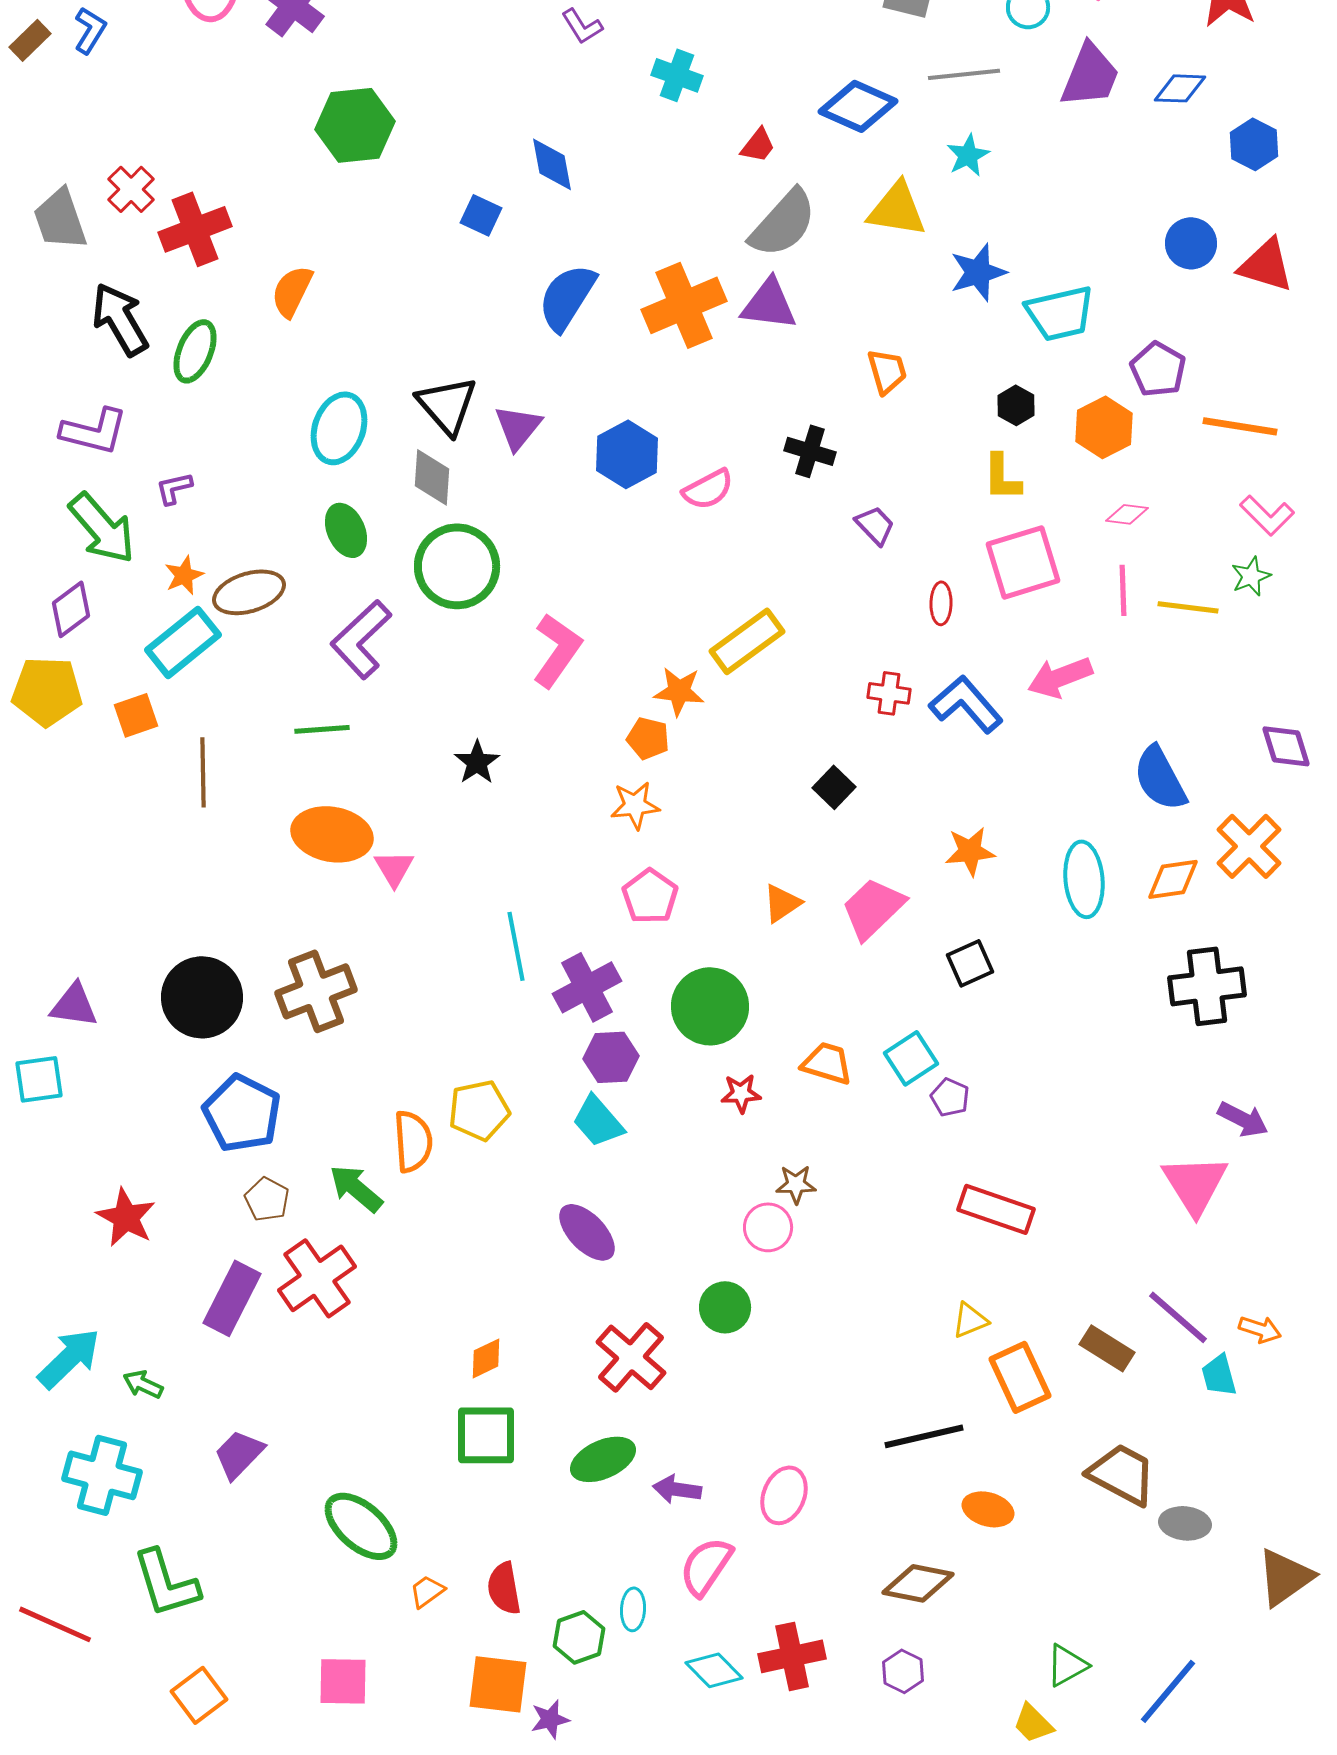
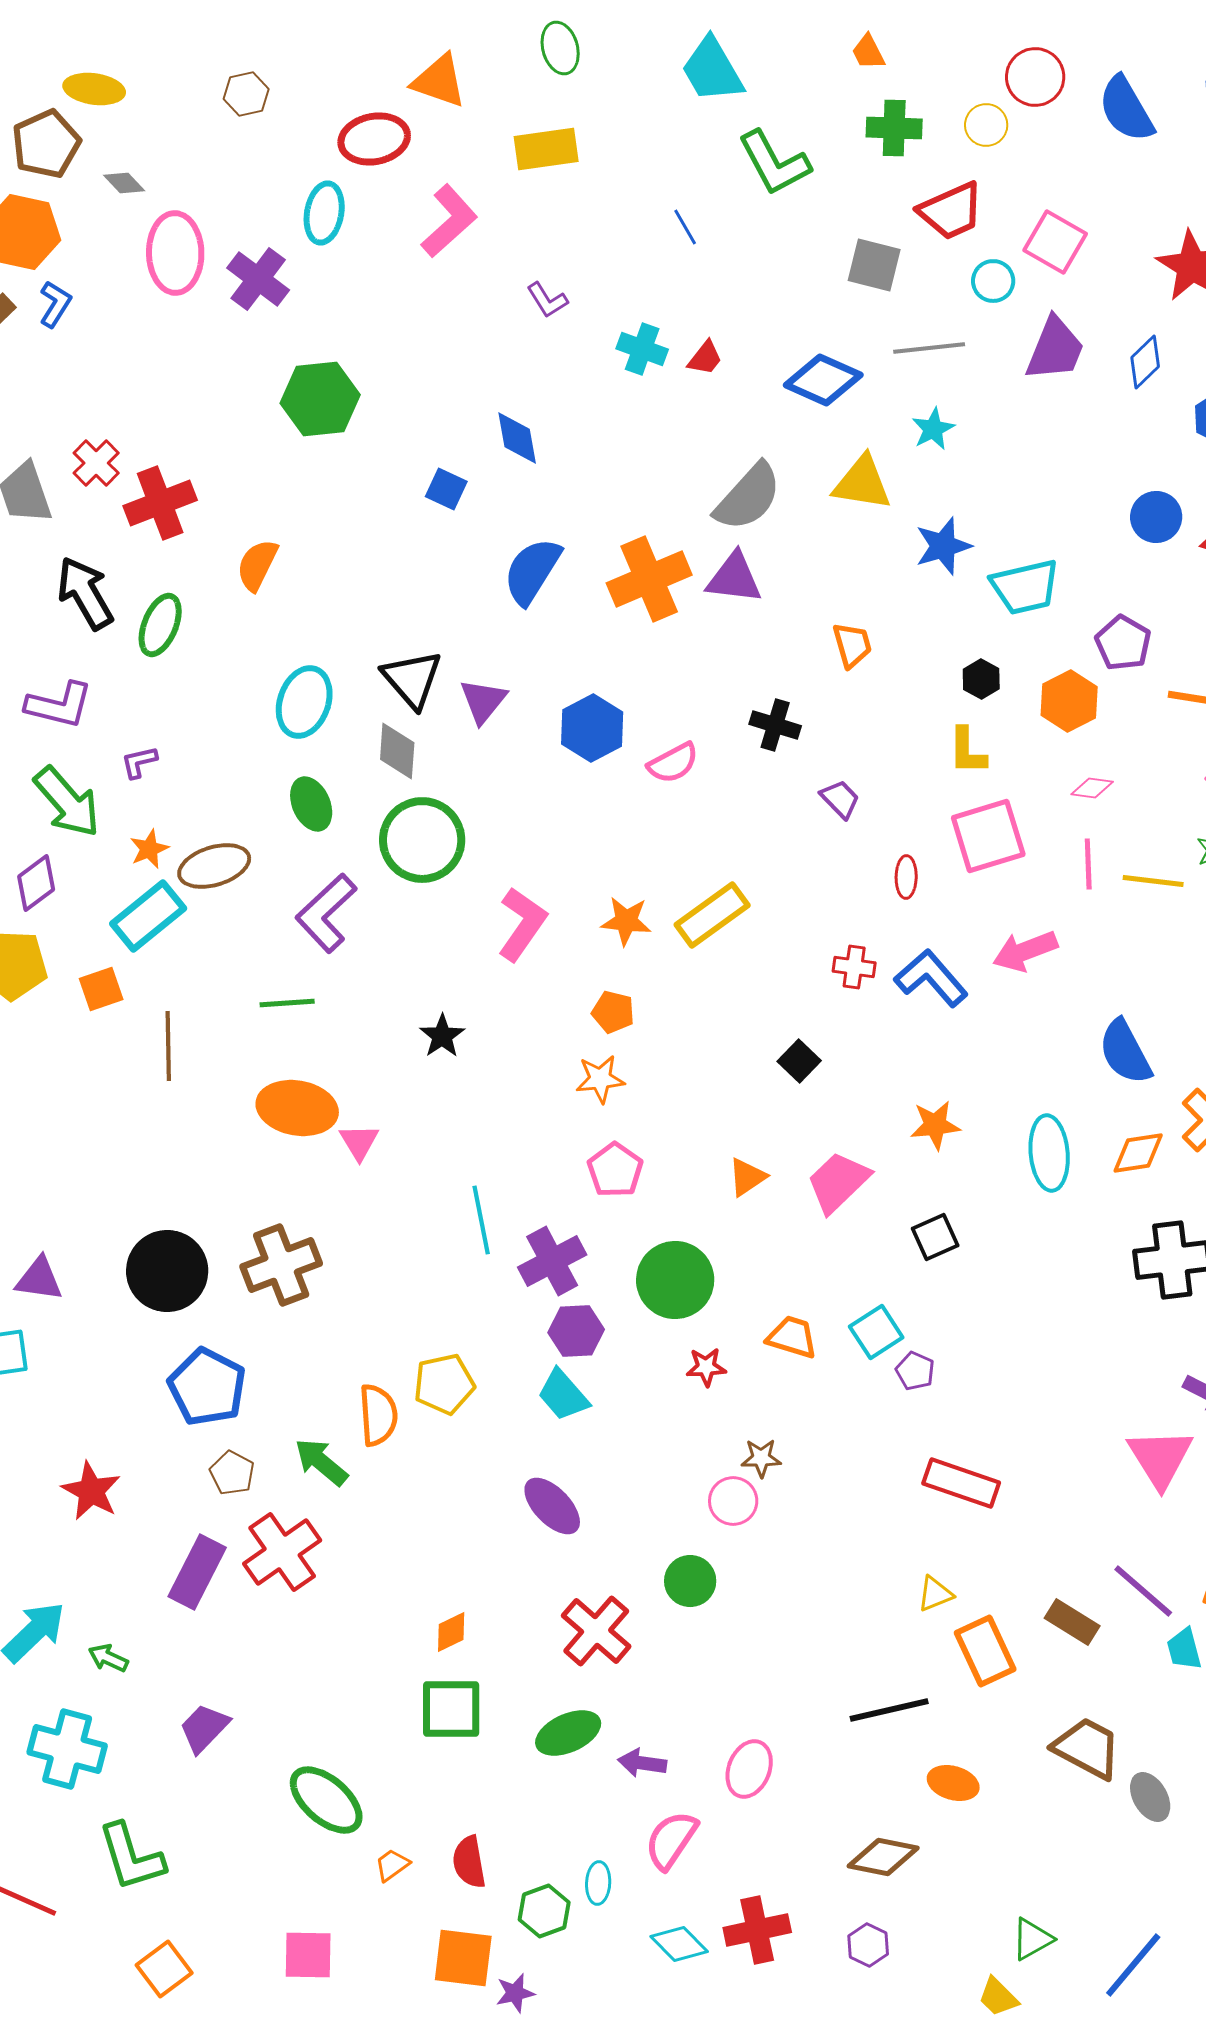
blue diamond: (1180, 88) -> (1145, 362), turned -46
red trapezoid: (758, 145) -> (705, 358), moved
orange star: (679, 691) -> (626, 921), moved
gray ellipse: (1185, 1523) -> (1150, 1797), turned 54

